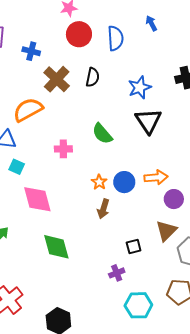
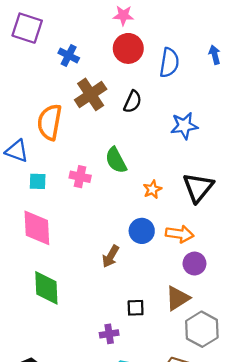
orange semicircle: (28, 110) -> (50, 122), turned -64
black triangle: (148, 121) -> (198, 188), moved
green semicircle: (102, 134) -> (116, 160), moved
cyan square: (17, 167) -> (38, 181), moved, turned -35
orange star: (99, 182) -> (152, 189), moved

